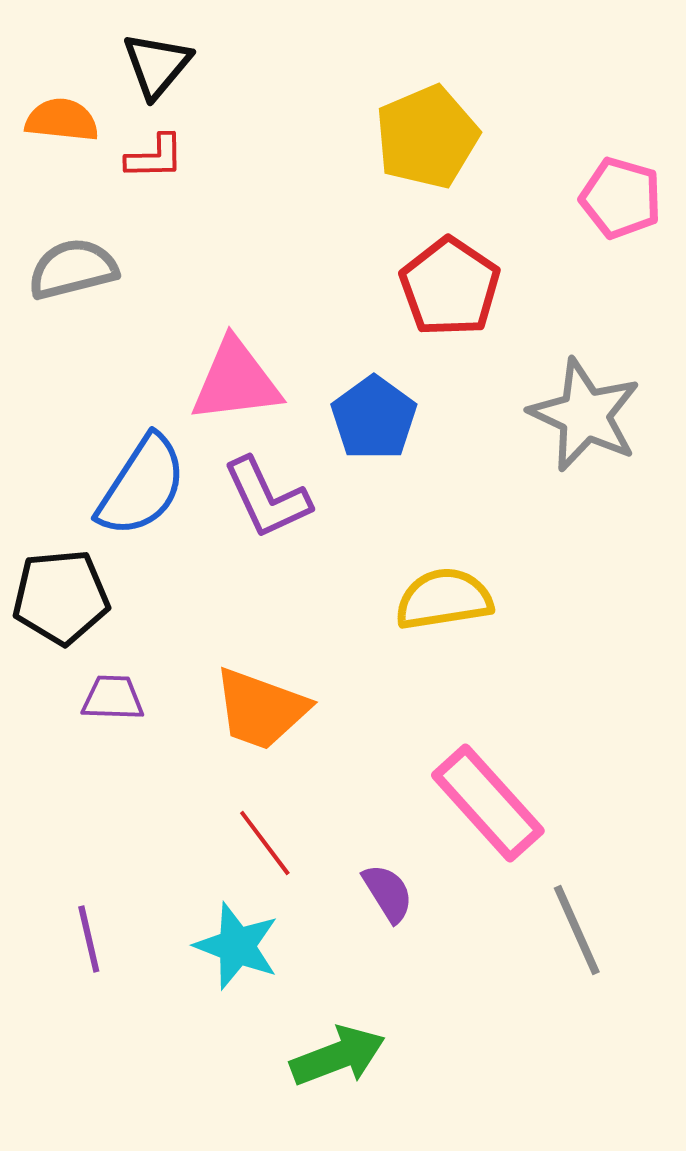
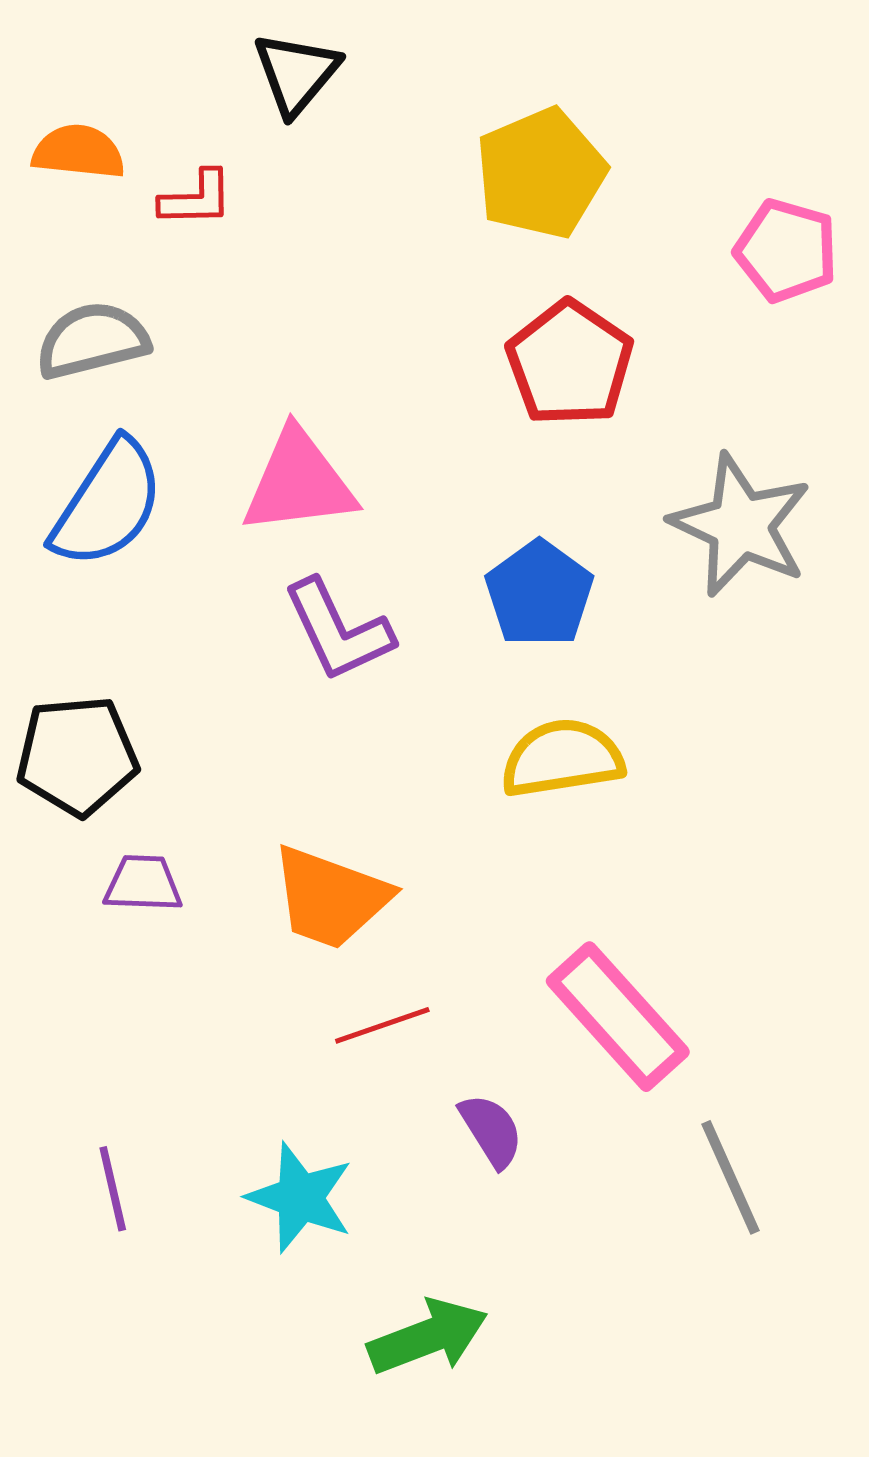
black triangle: (157, 65) -> (296, 73), moved
blue pentagon: (374, 418) -> (539, 594), moved
blue semicircle: (142, 486) -> (108, 504), moved
red line: (265, 843) -> (382, 1025), moved, turned -72

